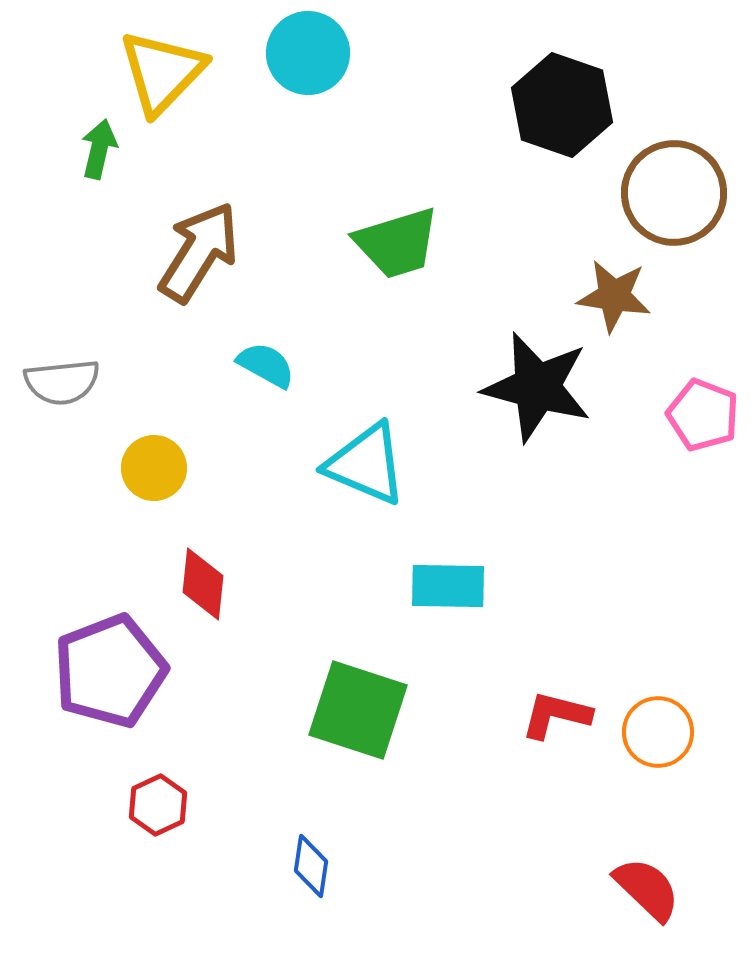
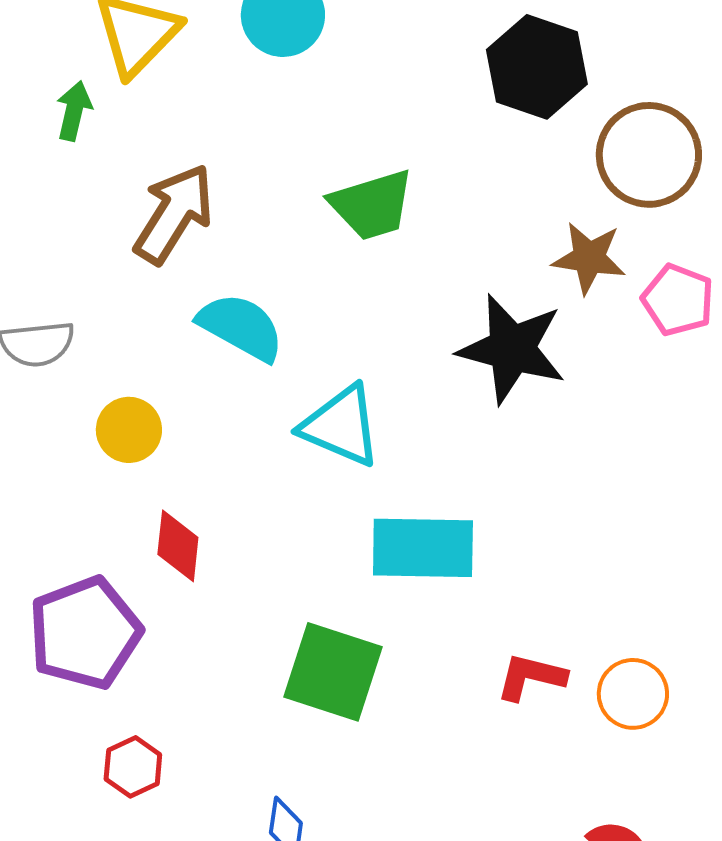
cyan semicircle: (266, 365) -> (241, 327), size x1.5
pink pentagon: (703, 415) -> (678, 300), moved
cyan rectangle: (448, 586) -> (423, 548), size x1.4

